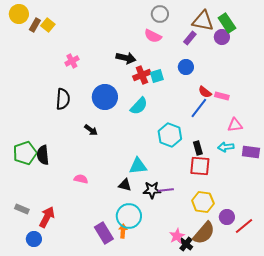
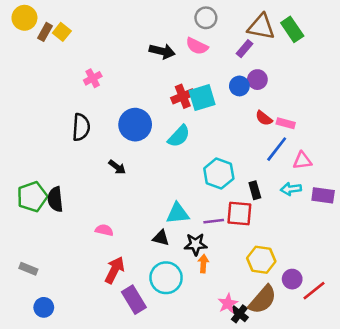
purple circle: (222, 37) -> (257, 80), moved
black arrow: (126, 58) -> (162, 51), moved
cyan square: (157, 76) -> (202, 98), size x1.5
blue line: (199, 108) -> (277, 149), moved
red square: (200, 166) -> (239, 213), moved
purple line: (166, 190) -> (214, 221), moved
red arrow: (47, 217) -> (115, 270), moved
orange arrow: (123, 231) -> (203, 264), moved

